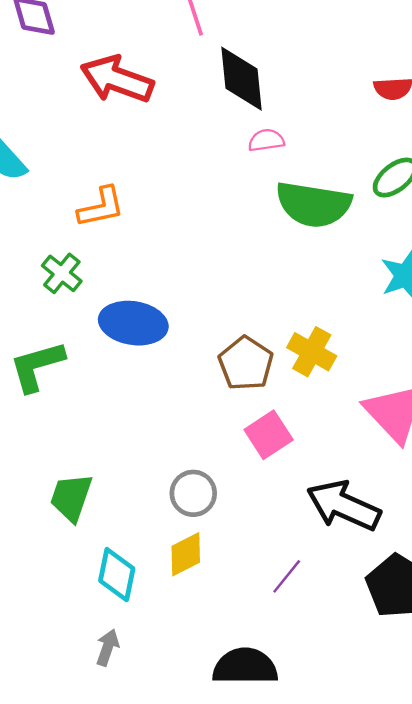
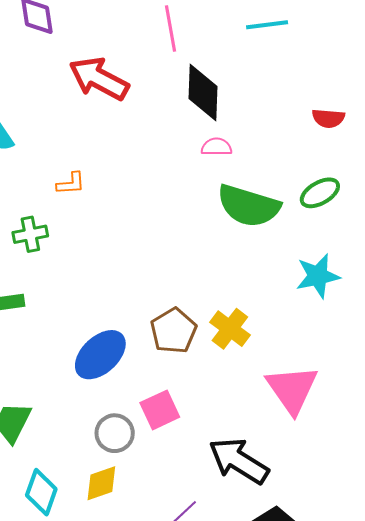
orange L-shape: (101, 207) -> (71, 184), size x0.7
green cross: (62, 273) -> (30, 234), turned 32
blue ellipse: (133, 323) -> (100, 355), moved, turned -60
pink square: (269, 435) -> (160, 410), moved

